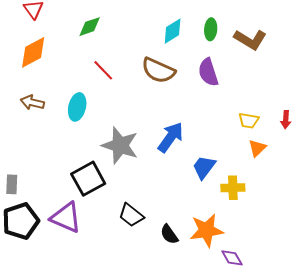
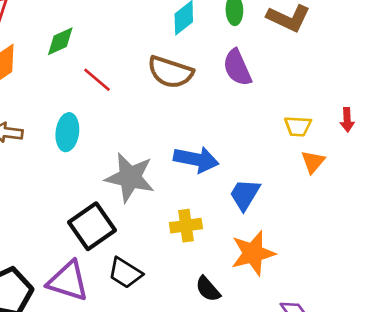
green diamond: (90, 27) -> (60, 41), moved
blue arrow: (171, 137) -> (196, 159), turned 72
yellow cross: (233, 188) -> (186, 226), moved
black trapezoid: (131, 215) -> (125, 273), moved
orange star: (206, 230) -> (253, 253), moved

